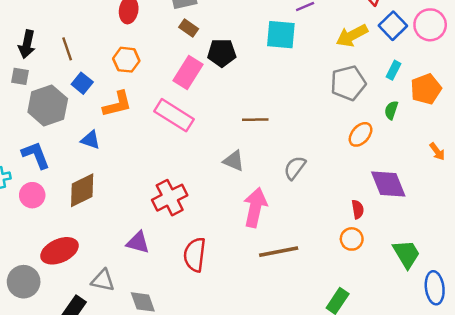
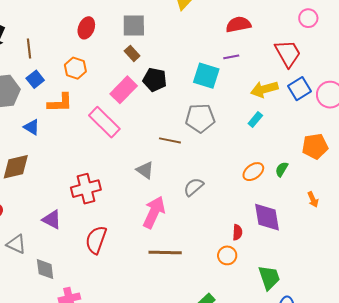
cyan rectangle: (394, 70) -> (255, 120), moved
gray pentagon: (348, 83) -> (200, 118), moved
green semicircle: (391, 110) -> (282, 169), moved

